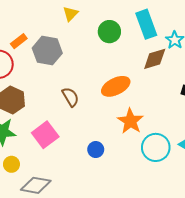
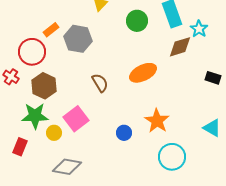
orange star: (130, 121) -> (157, 121), moved
cyan circle: (156, 147) -> (172, 157), moved
yellow circle: (11, 164) -> (54, 133), moved

